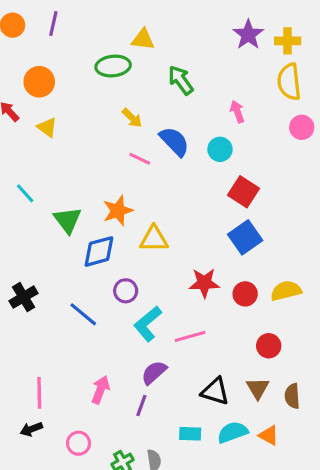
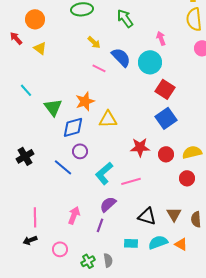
cyan circle: (220, 149) -> (150, 62), size x1.5
purple circle: (126, 291) -> (80, 151), moved
red circle: (269, 346) -> (187, 178), moved

